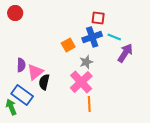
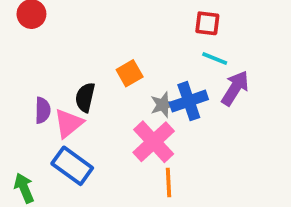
red square: (98, 18) -> (207, 23), moved
blue cross: (92, 37) -> (189, 101), moved
black semicircle: (44, 82) -> (85, 97), moved
blue rectangle: (22, 95) -> (72, 166), moved

